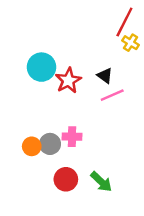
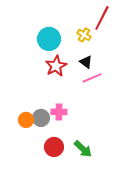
yellow cross: (131, 43) -> (84, 35), moved
cyan circle: (41, 67) -> (49, 39), moved

